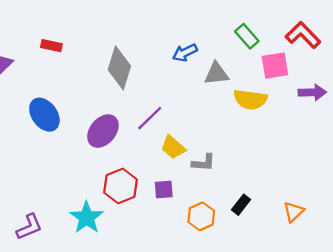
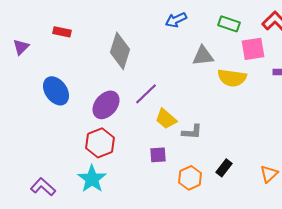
green rectangle: (247, 36) -> (229, 24), turned -30
blue arrow: (185, 53) -> (176, 20), moved
red hexagon: (120, 186) -> (100, 143), moved
purple L-shape: (29, 227) -> (43, 187), turned -115

